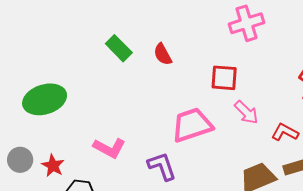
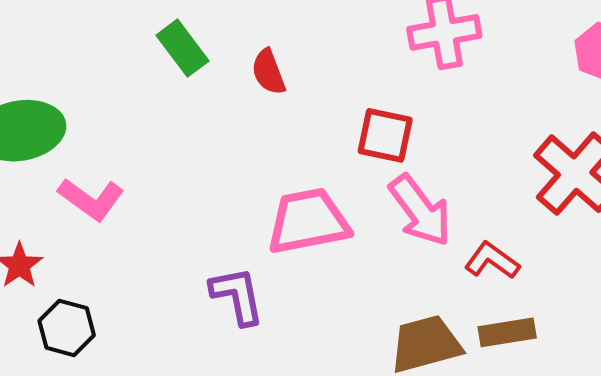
pink arrow: (246, 112) -> (420, 210), size x1.4
pink L-shape: (109, 148) -> (91, 199), moved

